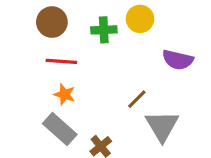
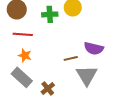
purple semicircle: (178, 60) -> (94, 48), moved
brown line: (137, 99) -> (71, 58), turned 32

